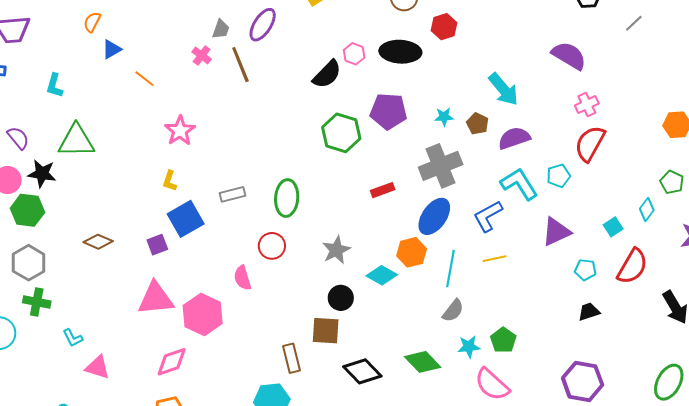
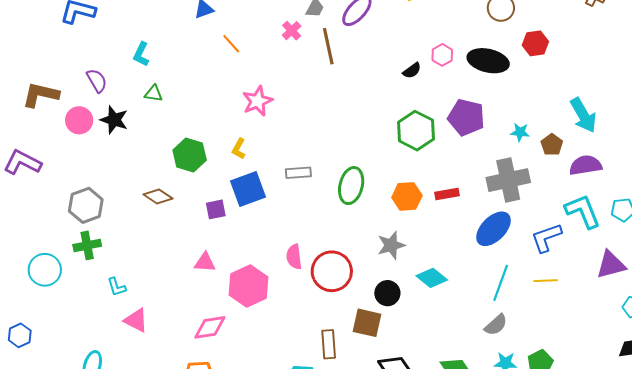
black semicircle: (327, 74) -> (412, 71), size x0.6
cyan L-shape: (54, 86) -> (141, 54), moved
green triangle: (76, 141) -> (154, 93), size x0.5
green hexagon: (27, 210) -> (190, 155), moved
red circle: (272, 246) -> (332, 271), moved, size x1.5
orange hexagon: (412, 252) -> (407, 196), moved
pink triangle: (156, 299) -> (205, 262), size x0.6
green cross: (37, 302) -> (87, 245), turned -32

